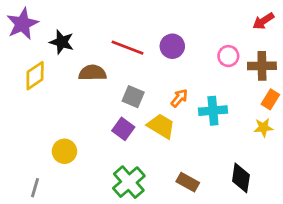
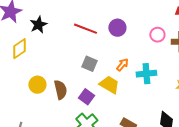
black star: (62, 42) -> (38, 25), turned 30
brown semicircle: (92, 73) -> (60, 90), moved, turned 78
purple square: (123, 129) -> (86, 97), moved
yellow circle: (64, 151) -> (37, 85), moved

